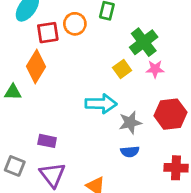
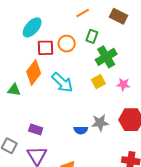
green cross: (144, 42) -> (106, 57), moved
cyan arrow: (101, 104) -> (62, 82), moved, turned 35
blue semicircle: (130, 152) -> (81, 130), moved

